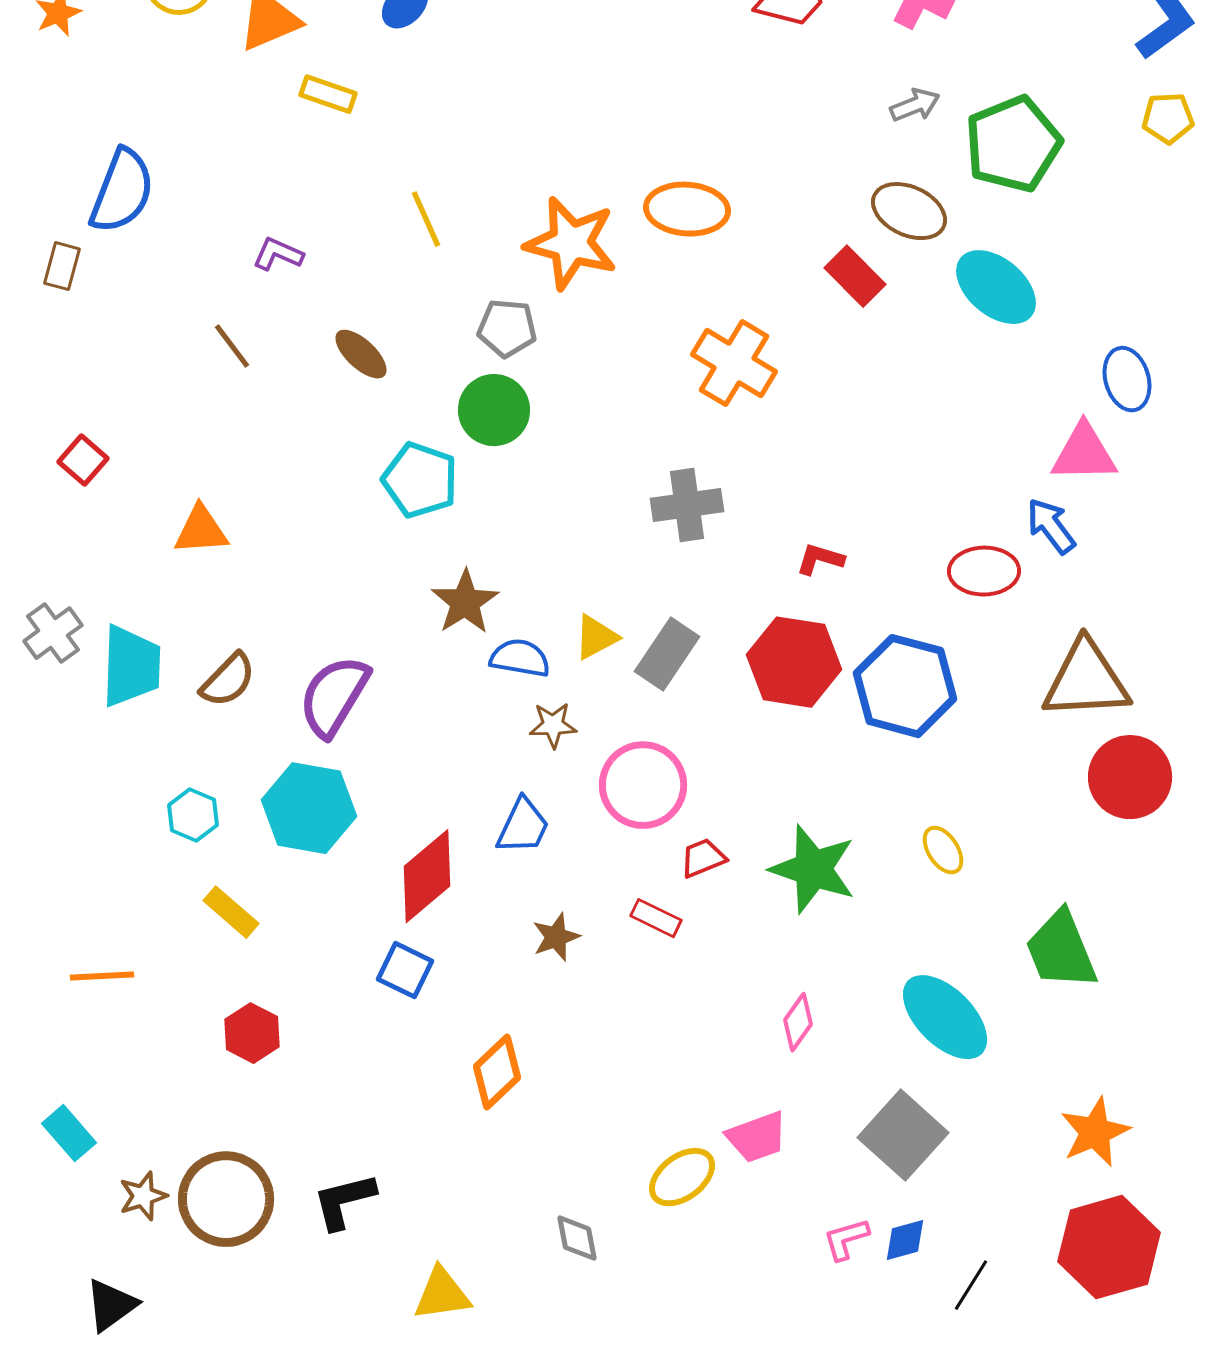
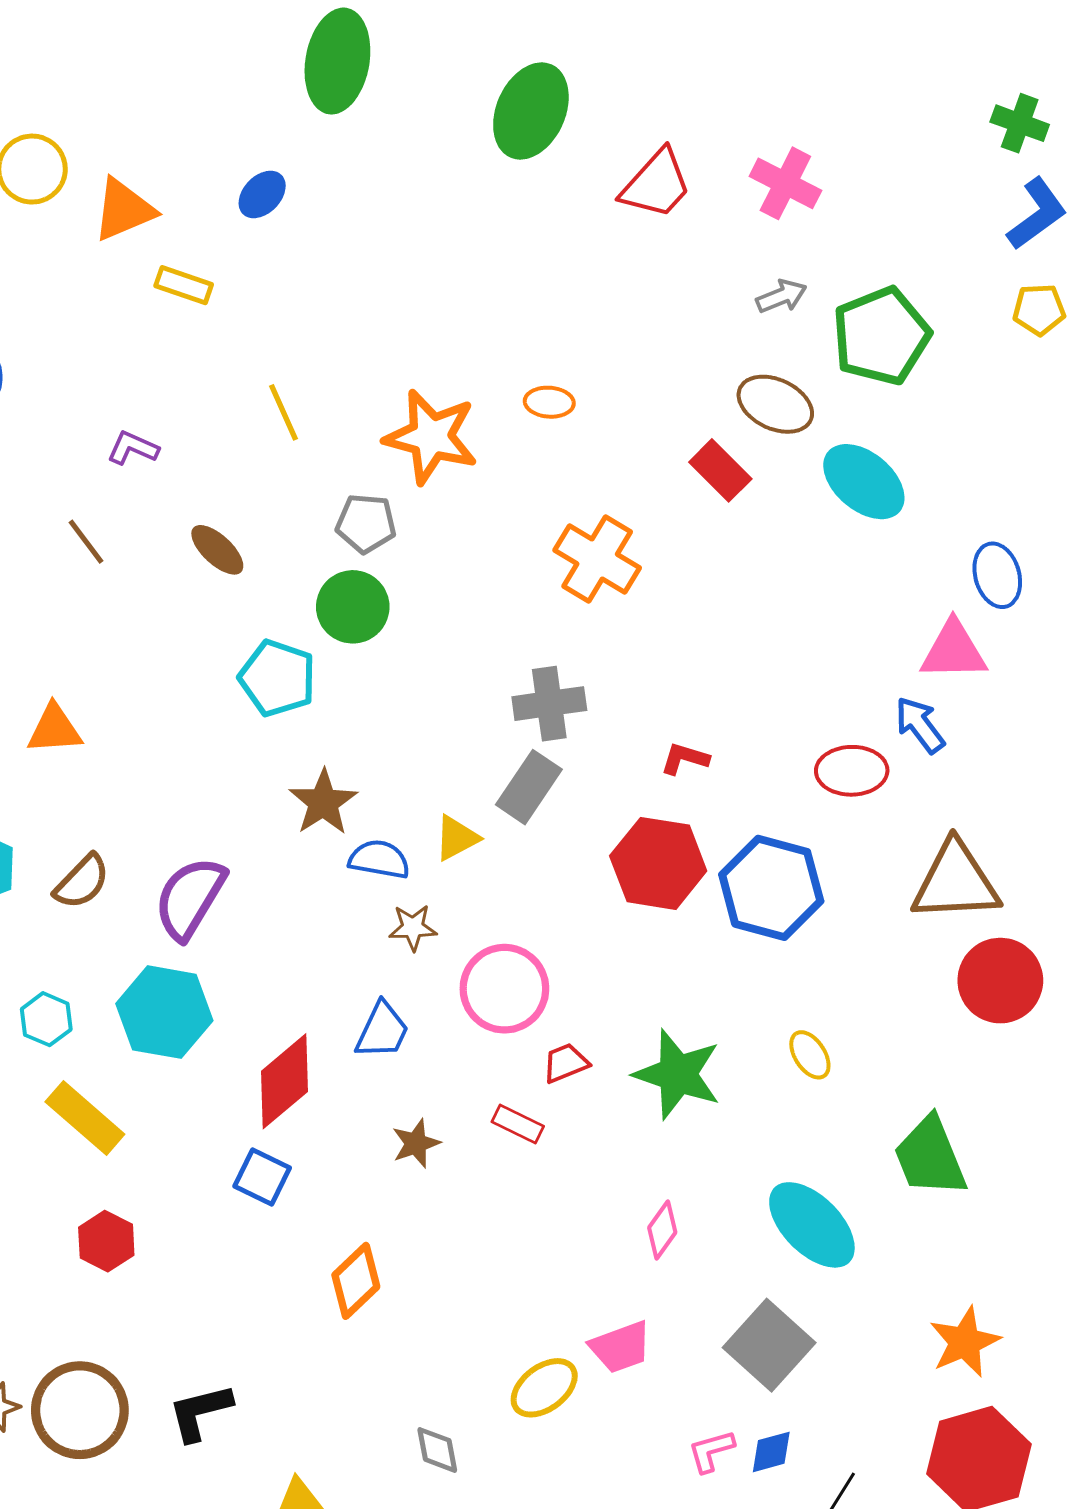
orange ellipse: (687, 209) -> (549, 402), size x0.6
gray rectangle: (667, 654) -> (529, 787), moved
yellow rectangle: (231, 912) -> (85, 1118), size x1.4

